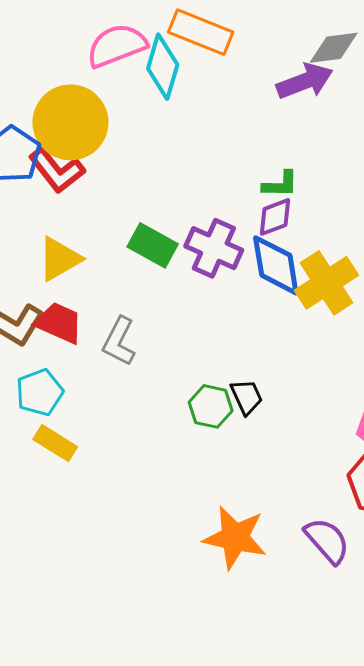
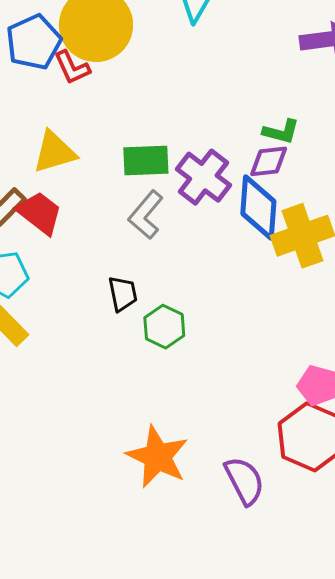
red L-shape: (57, 170) -> (72, 68), size x0.7
green rectangle: (153, 245) -> (146, 161), turned -45
gray L-shape: (119, 341) -> (146, 215), moved
black trapezoid: (247, 397) -> (123, 294), moved

